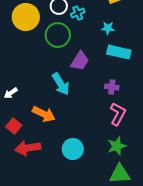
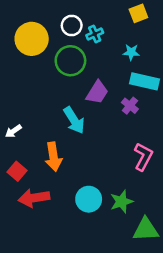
purple cross: (112, 87) -> (130, 106), moved, turned 32
orange arrow: (44, 114) -> (53, 157), turned 55
green star: (117, 146) -> (121, 202), moved

